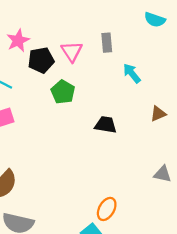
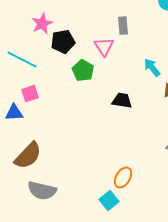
pink triangle: (72, 51) -> (104, 47), moved
cyan arrow: (132, 73) -> (152, 68), moved

